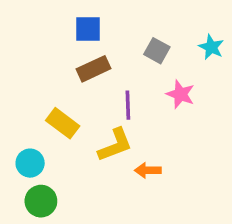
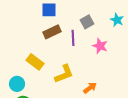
gray square: (157, 51) -> (87, 22), turned 32
purple line: (128, 105) -> (73, 38), moved
orange arrow: (148, 170) -> (90, 88), moved, turned 144

